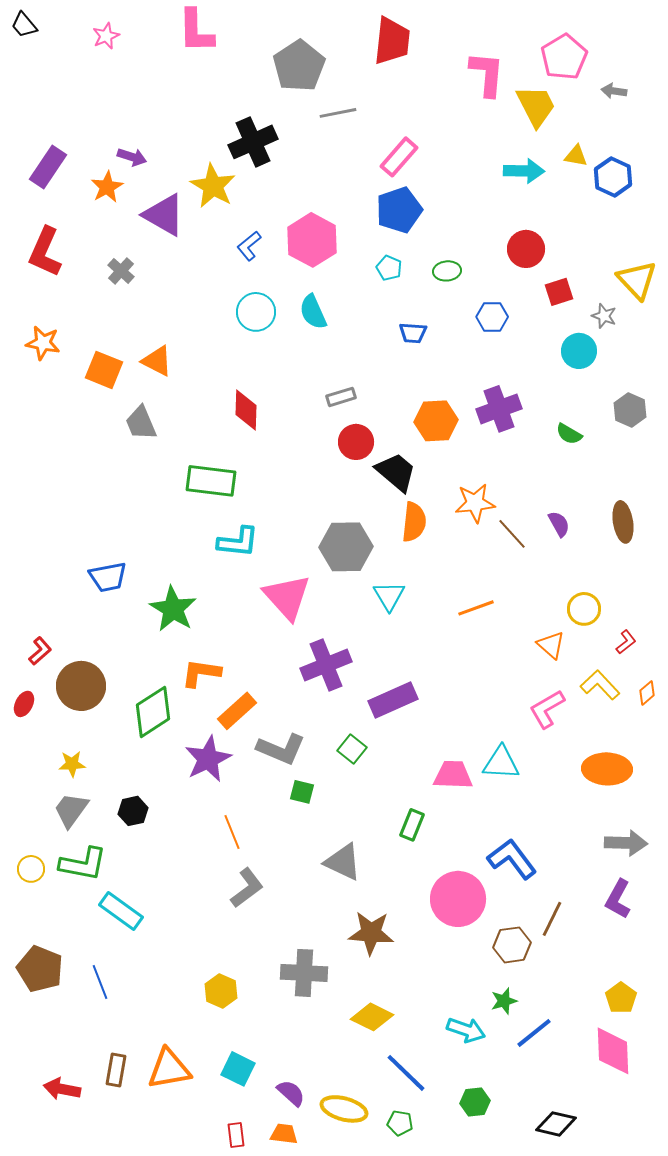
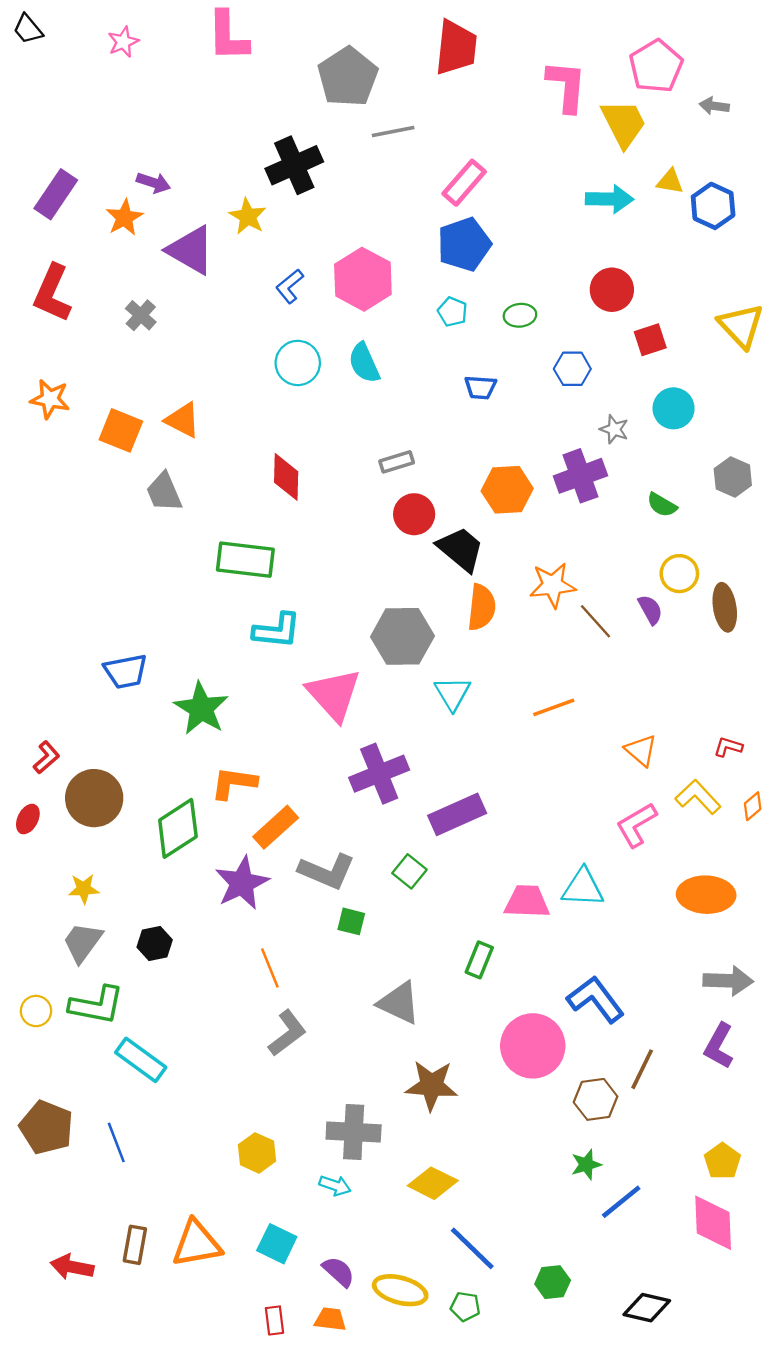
yellow star: (213, 186) -> (248, 216), size x0.7
gray star: (604, 316) -> (614, 429), moved
yellow circle: (584, 609) -> (679, 574), moved
red L-shape: (626, 642) -> (728, 747), turned -125
cyan arrow: (466, 1030) -> (335, 1186), moved, size x0.7

